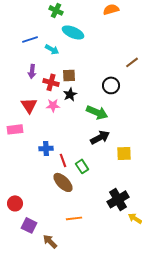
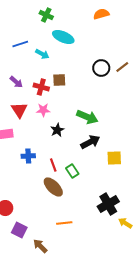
purple arrow: (32, 71) -> (16, 82), moved, turned -56
black circle: (111, 85) -> (101, 68), moved
black star: (70, 94) -> (57, 130), moved
blue cross: (46, 148) -> (28, 156), moved

